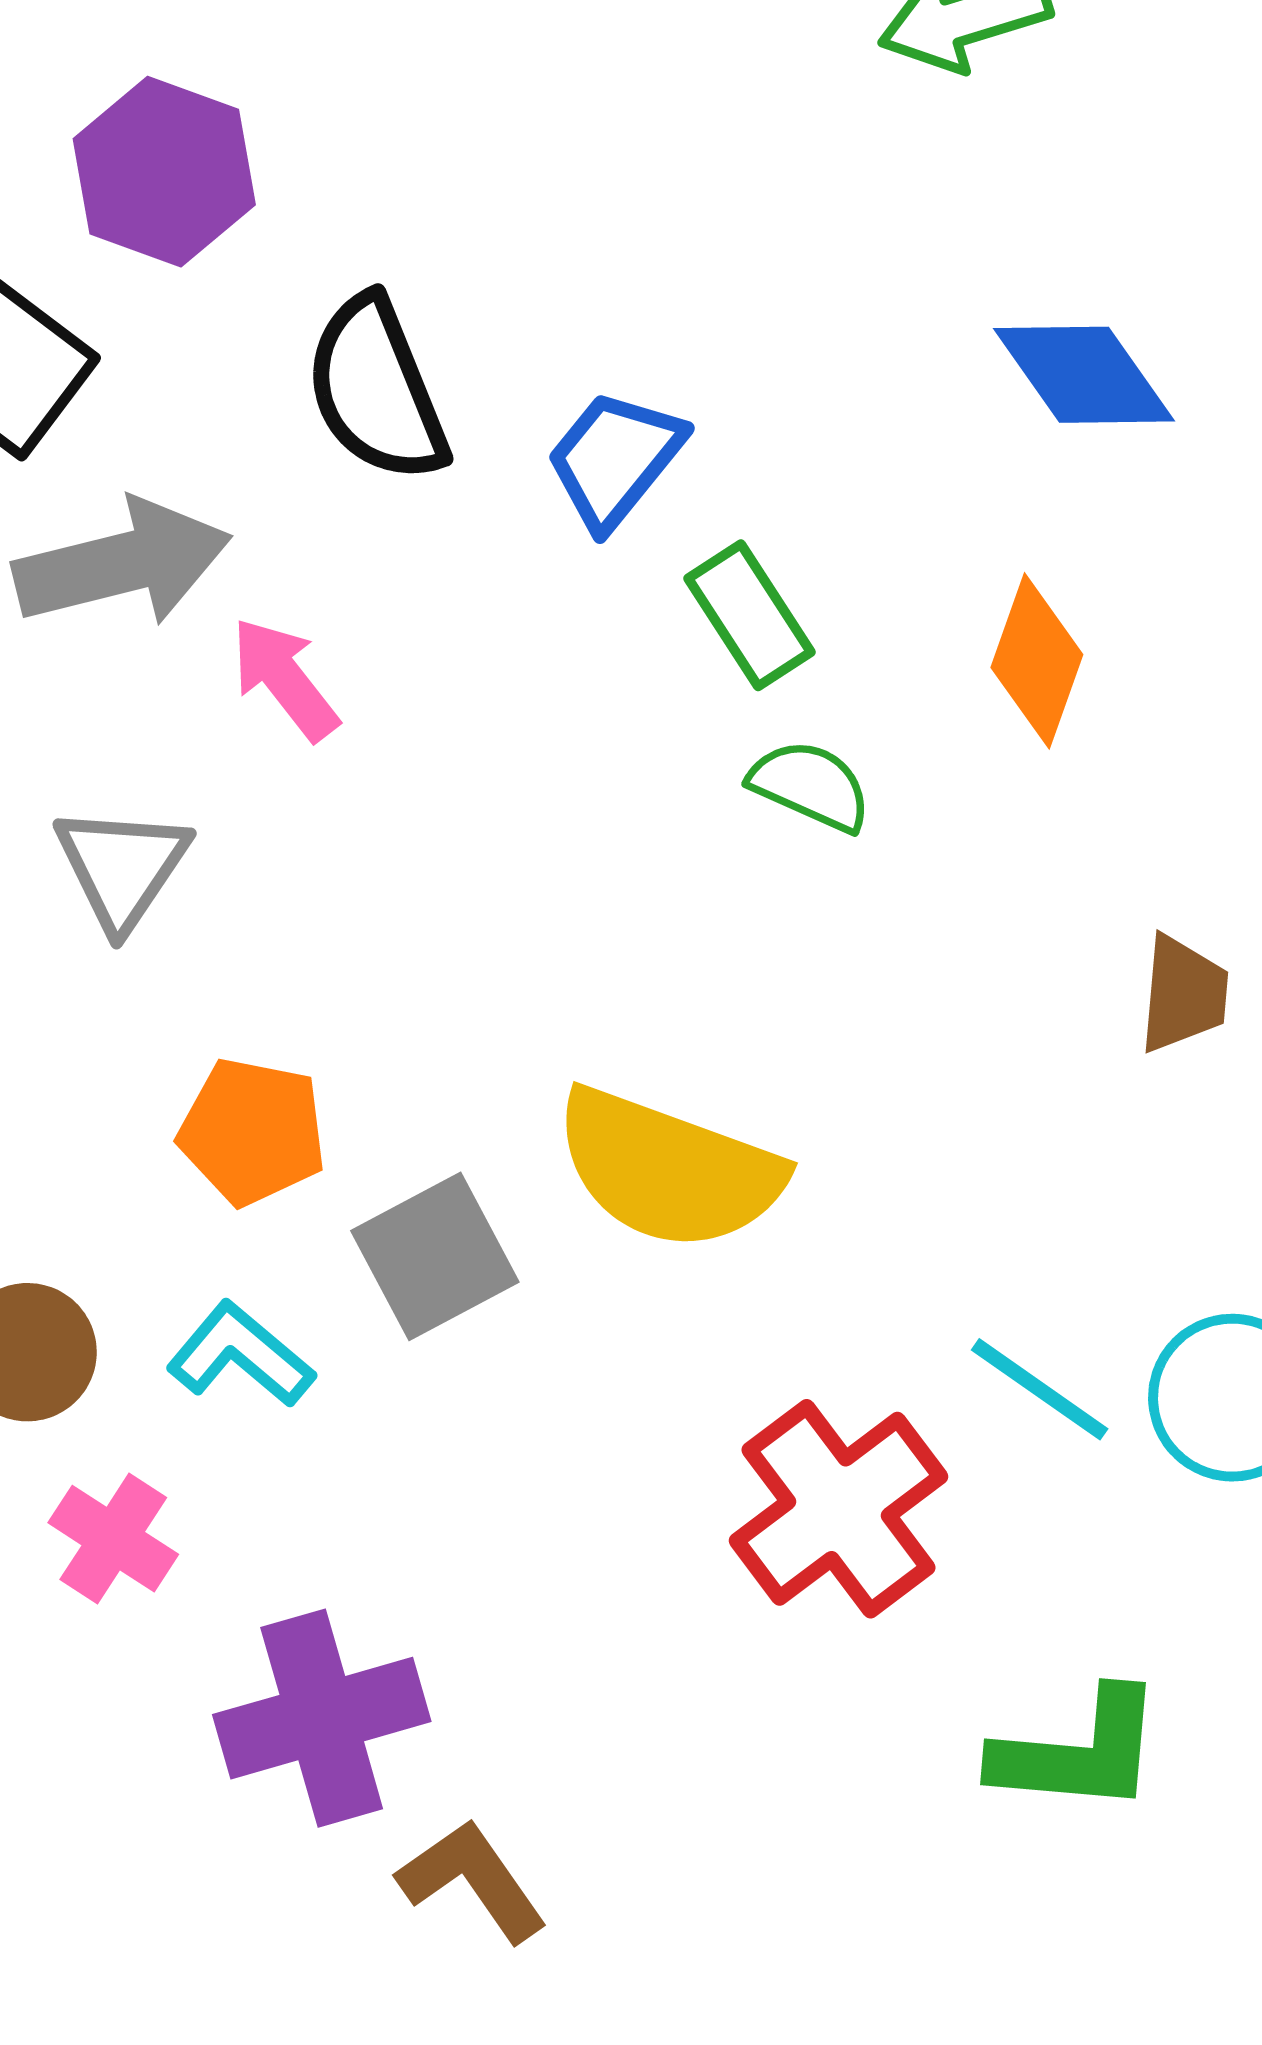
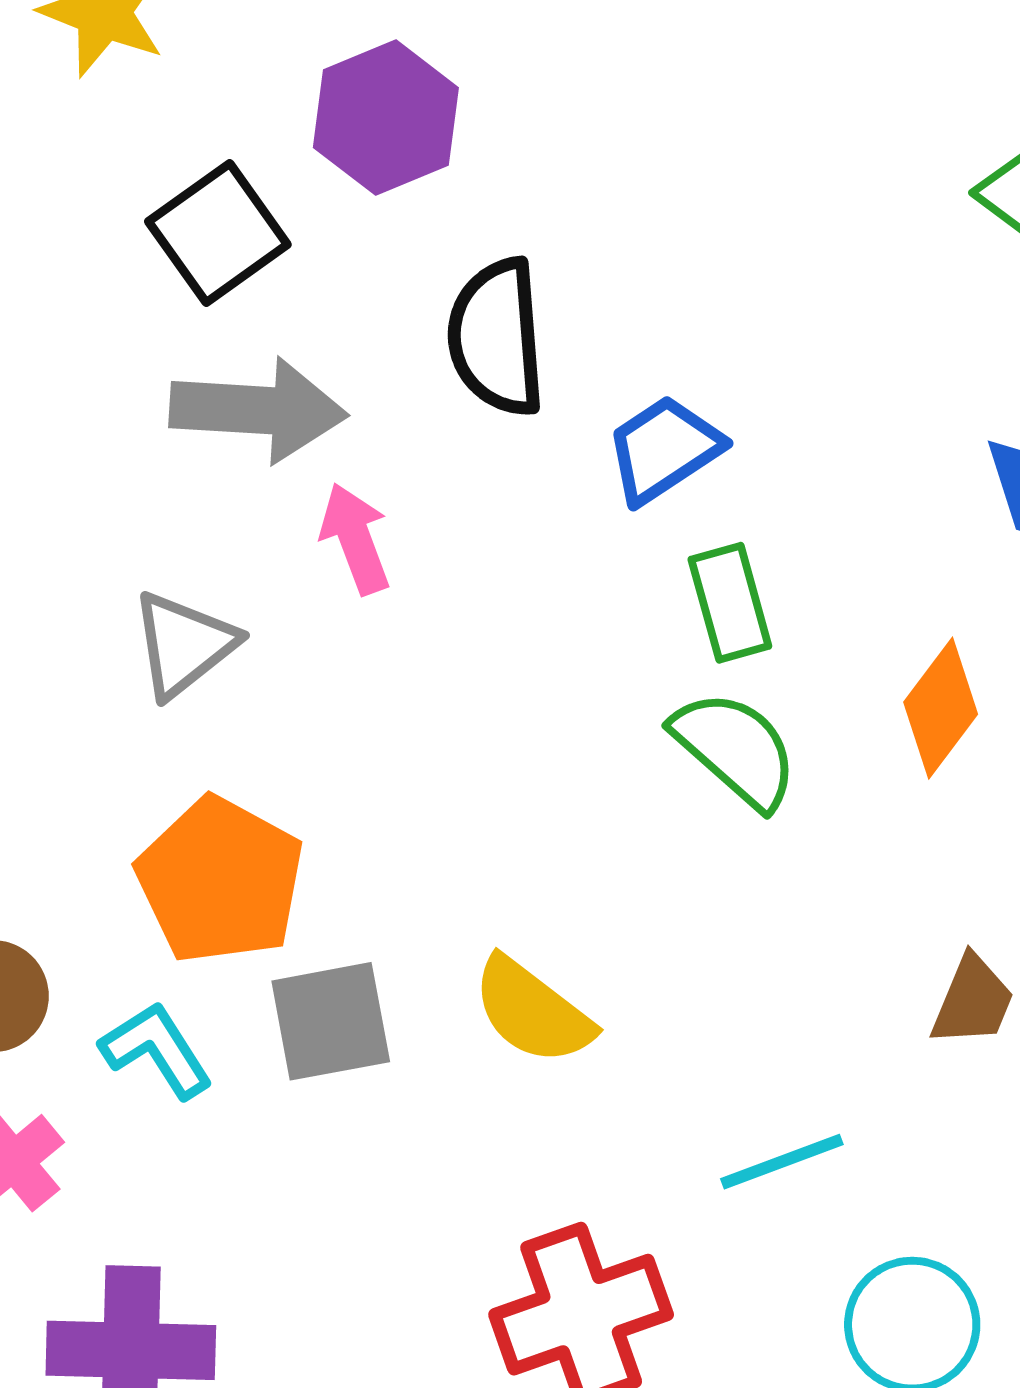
green semicircle: (810, 786) -> (735, 749), size x1.4
orange pentagon: (253, 1131) -> (220, 880), size x1.4
yellow semicircle: (669, 1169) -> (532, 1011), size x0.7
cyan line: (1040, 1389) -> (782, 1162), moved, turned -73

